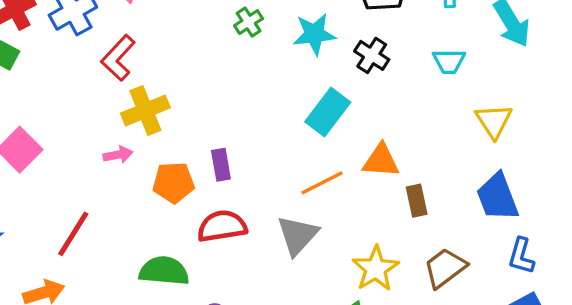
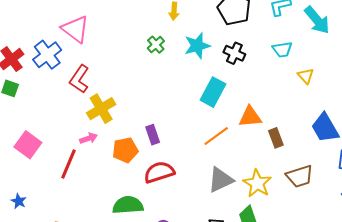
yellow triangle: (494, 121) -> (306, 76), moved, size x0.7
red line: (73, 234) -> (69, 164), moved
gray triangle: (298, 235) -> (221, 180), moved, turned 32
brown trapezoid: (445, 268) -> (300, 176), turned -152

